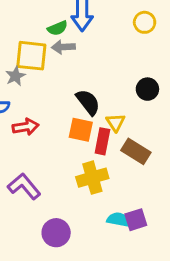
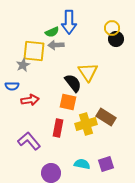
black circle: (147, 89) -> (116, 39), moved
yellow triangle: (116, 122) -> (88, 72), moved, size x1.5
red rectangle: (102, 141) -> (58, 128), moved
yellow cross: (92, 178) -> (86, 124), moved
cyan semicircle: (118, 220) -> (82, 164), moved

